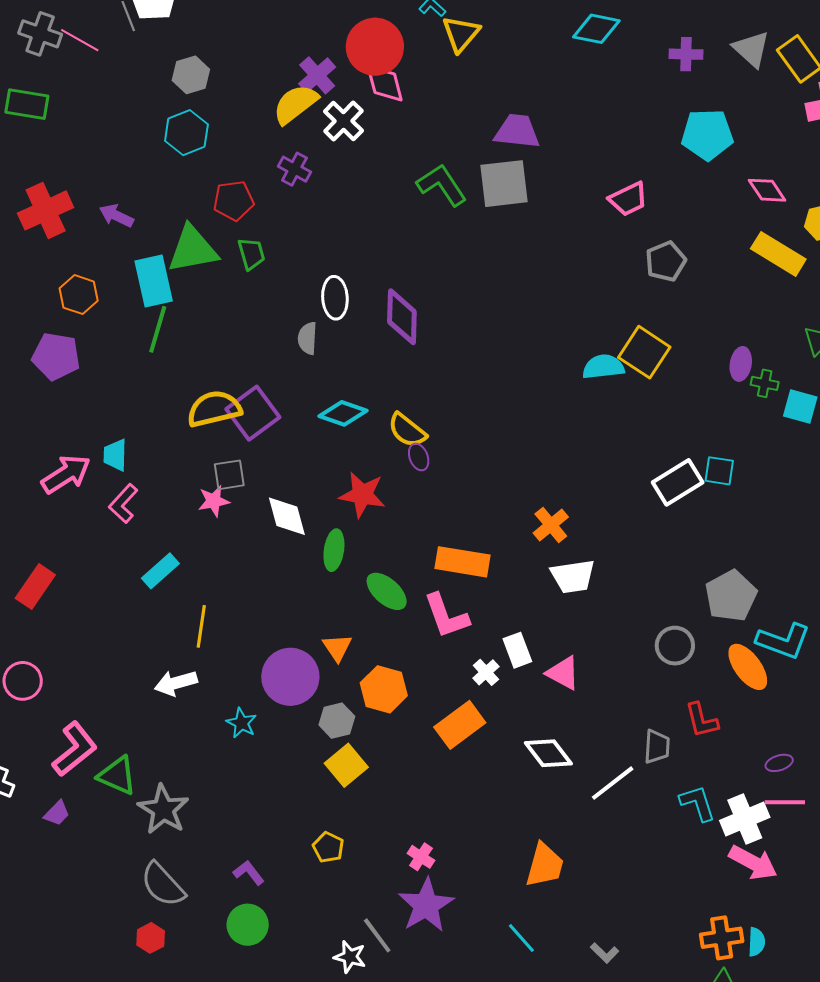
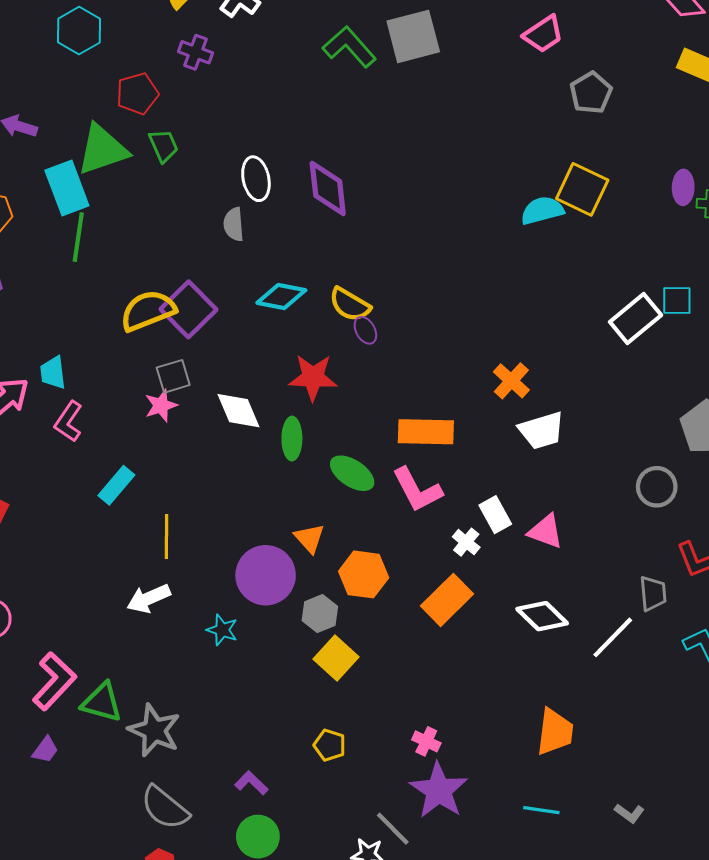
cyan line: (521, 938) -> (541, 810), turned -32

